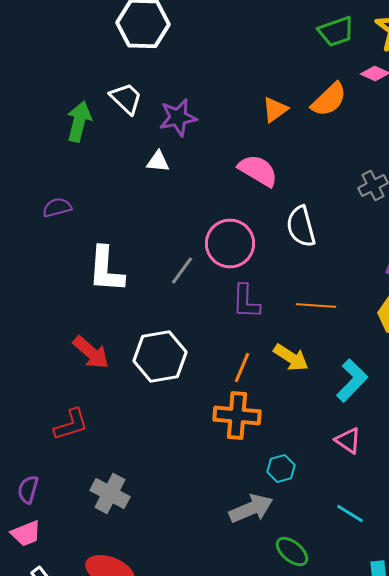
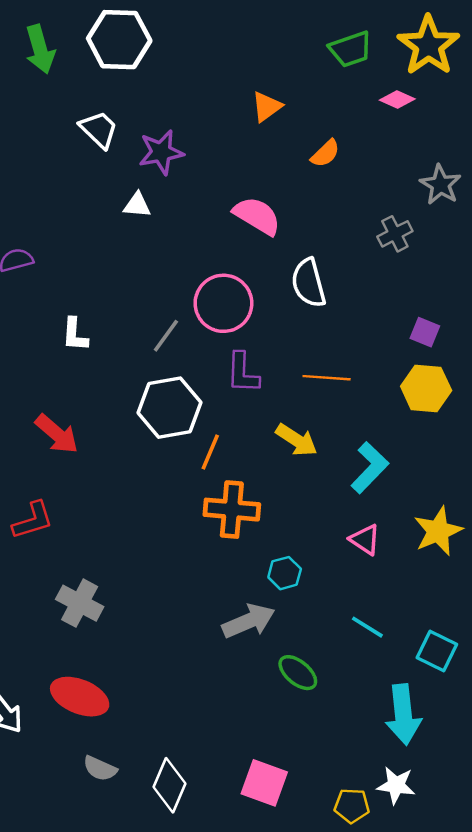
orange semicircle: (329, 100) -> (325, 153), moved, size x0.7
orange triangle: (275, 110) -> (267, 107), moved
green arrow: (79, 122) -> (40, 49), moved, turned 150
white L-shape: (106, 270) -> (75, 334), size x0.6
white hexagon: (160, 356) -> (170, 408), moved
orange line: (242, 368) -> (210, 452), moved

